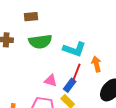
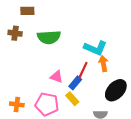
brown rectangle: (31, 17) -> (27, 11), moved
cyan L-shape: (74, 49) -> (95, 48), moved

